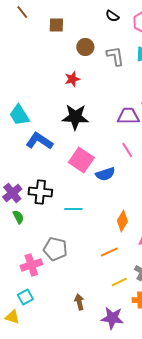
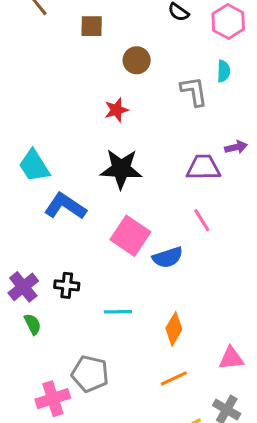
gray L-shape: (115, 56) -> (194, 91), moved
black cross: (40, 192) -> (67, 285), size x0.7
orange diamond: (122, 221) -> (174, 329), moved

